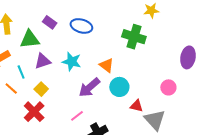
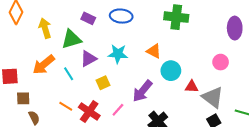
purple arrow: (89, 87) -> (142, 91), moved
orange line: (11, 89) -> (66, 106), moved
yellow square: (41, 89) -> (103, 83), moved, turned 32
pink line: (77, 116) -> (118, 110), moved

